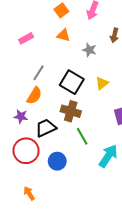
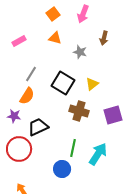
brown cross: (71, 111) -> (79, 111), moved
green line: (82, 136) -> (73, 148), moved, turned 42
blue circle: (57, 161) -> (62, 169), moved

